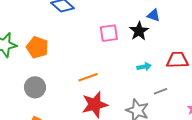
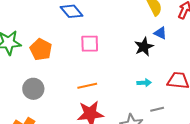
pink square: (109, 33) -> (90, 44), moved

